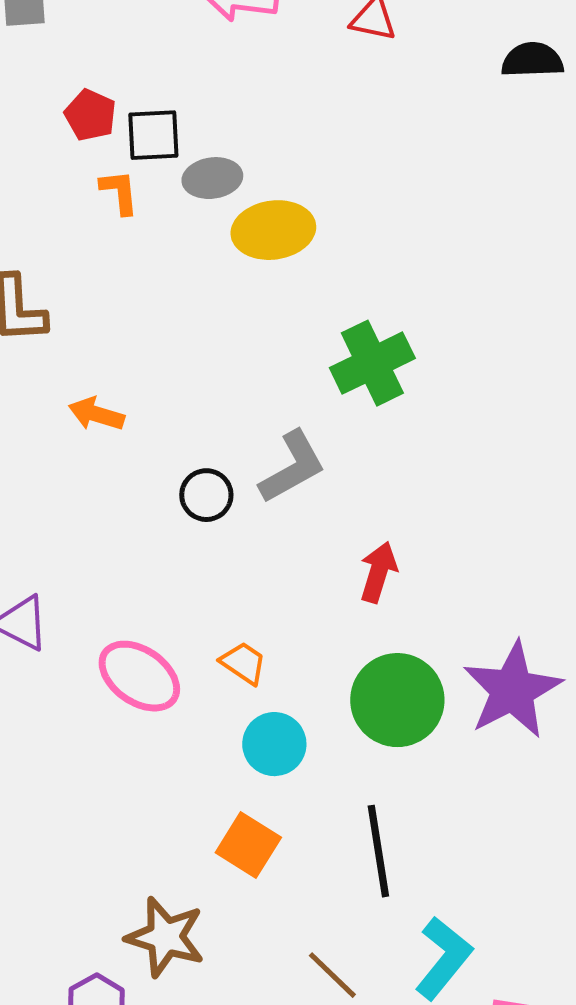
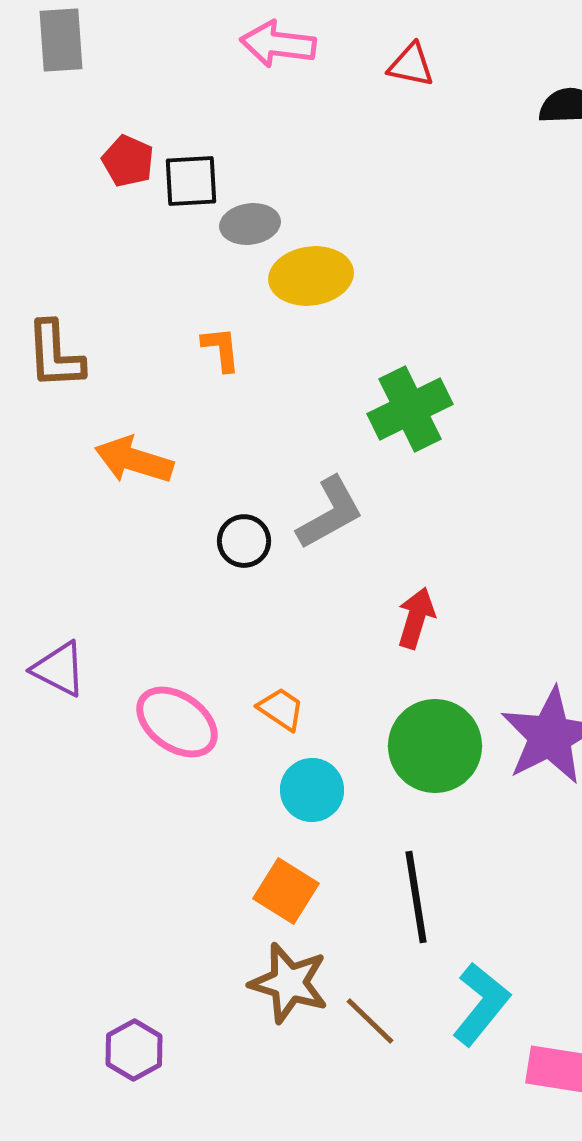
orange L-shape: (119, 192) -> (221, 349), moved
orange arrow: (96, 414) -> (134, 460), size x1.4
brown star: (165, 937) -> (289, 983), moved

